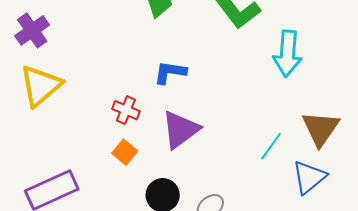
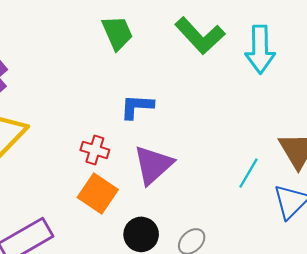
cyan arrow: (288, 54) -> (260, 49), moved
orange square: (125, 152) -> (98, 194), size x1.5

